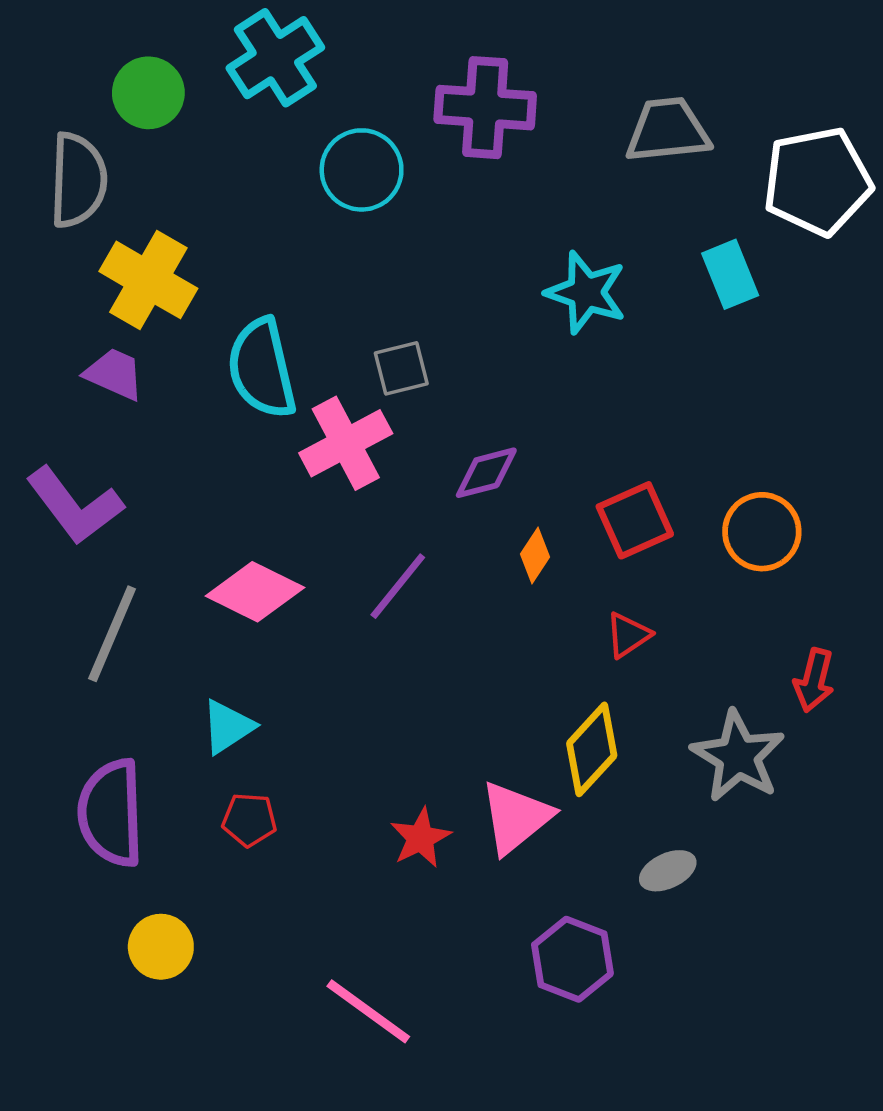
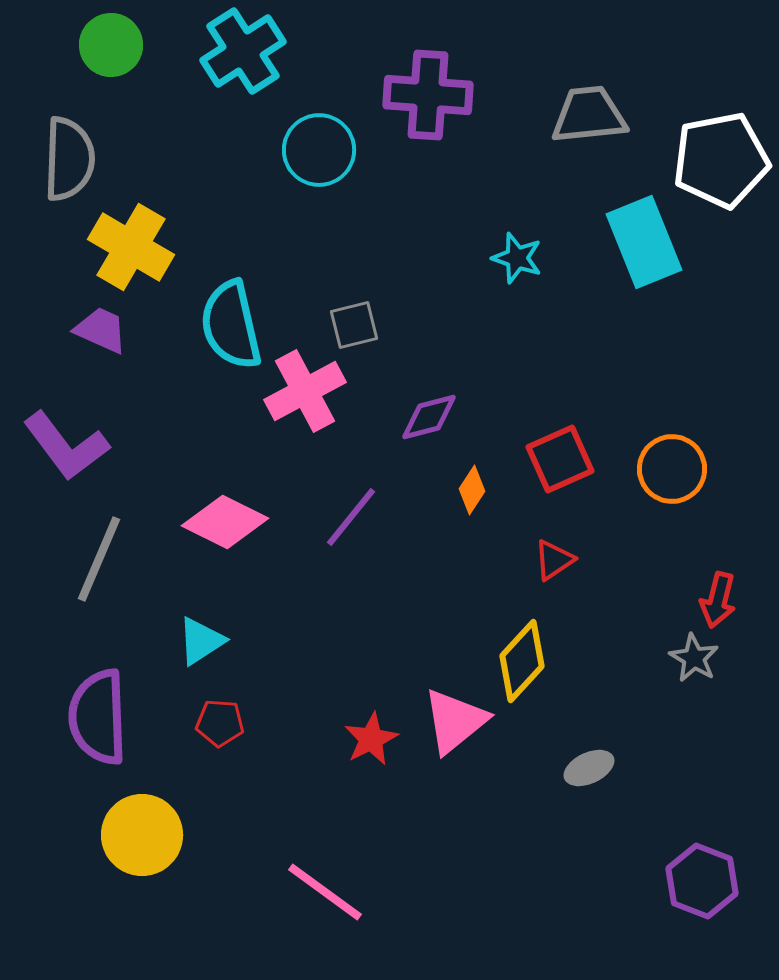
green circle: (148, 93) -> (111, 45), moved
cyan rectangle: (730, 274) -> (644, 242), size x1.5
cyan star: (586, 292) -> (517, 258), size x0.7
gray star: (738, 756) -> (694, 658), moved, size x0.6
yellow circle: (161, 947) -> (142, 835), size x1.4
purple hexagon: (572, 959) -> (702, 881), moved

